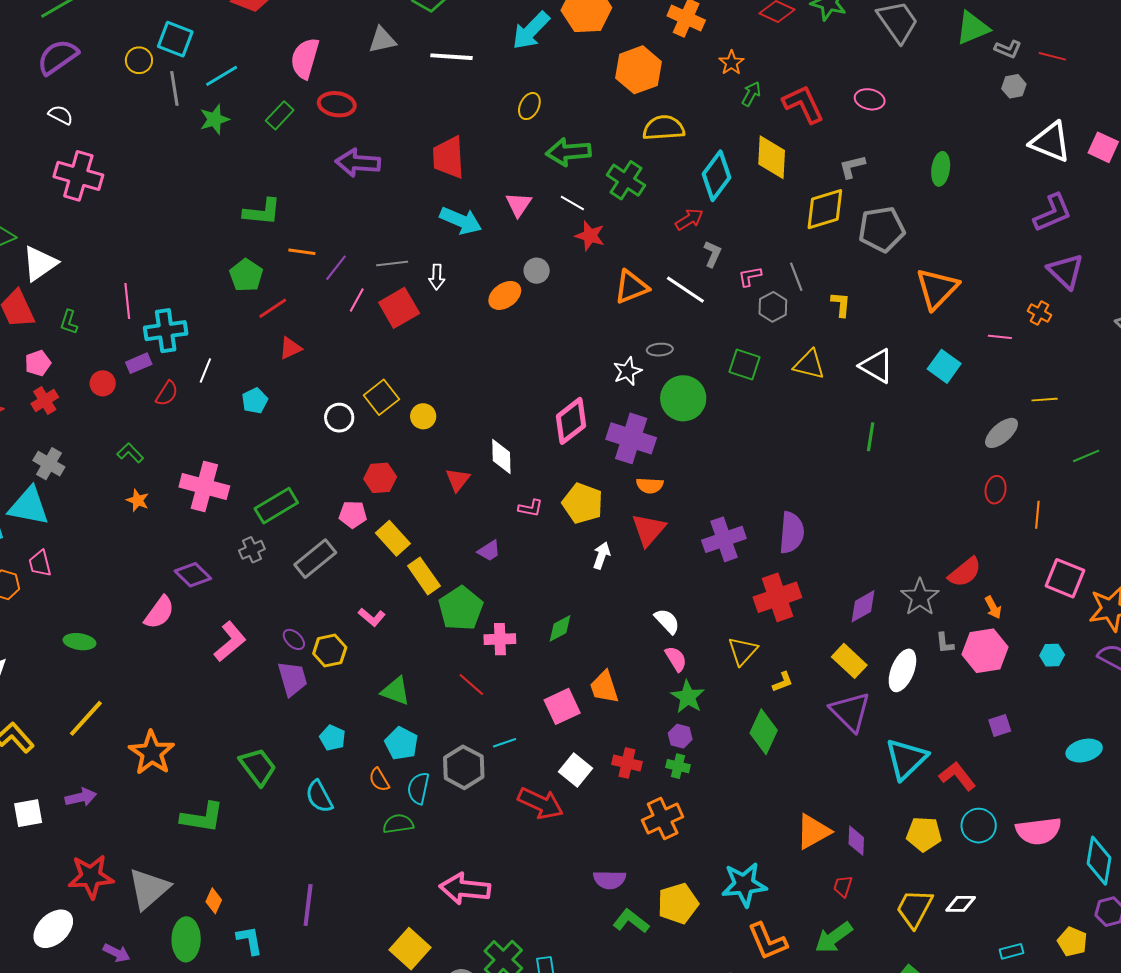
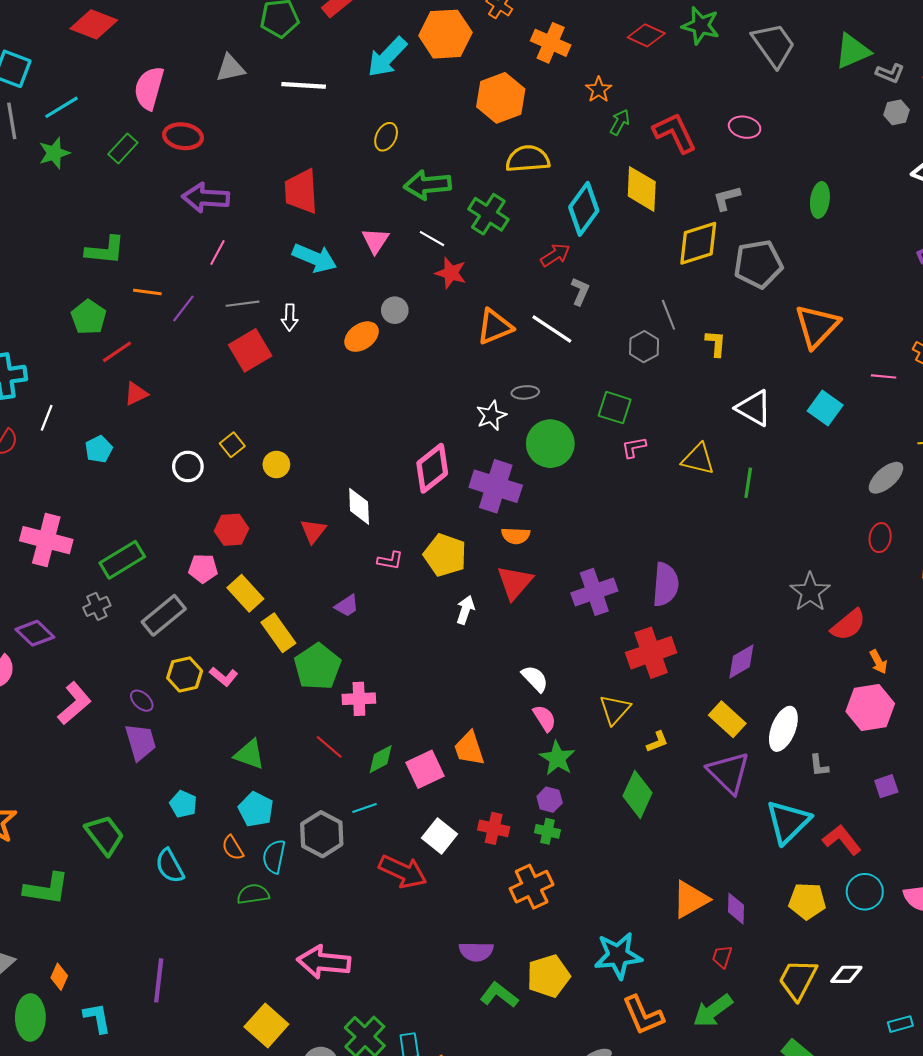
pink L-shape: (750, 276) -> (634, 447), moved
pink line: (357, 300) -> (217, 252), moved
yellow triangle: (809, 364) -> (698, 459), moved
yellow square: (381, 397) -> (232, 445), size x0.7
gray star: (920, 597) -> (810, 592), moved
green diamond: (560, 628) -> (381, 759), moved
gray L-shape: (945, 643) -> (819, 765), moved
yellow hexagon: (330, 651) -> (185, 674), moved

